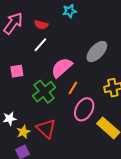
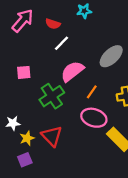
white line: (40, 45) -> (62, 43), moved
orange line: (73, 88) -> (92, 92), moved
pink ellipse: (84, 109) -> (94, 118), turned 75

